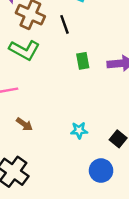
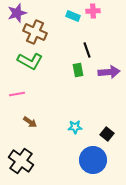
black line: (64, 24) -> (87, 50), moved
blue circle: (101, 171) -> (93, 160), size x1.4

